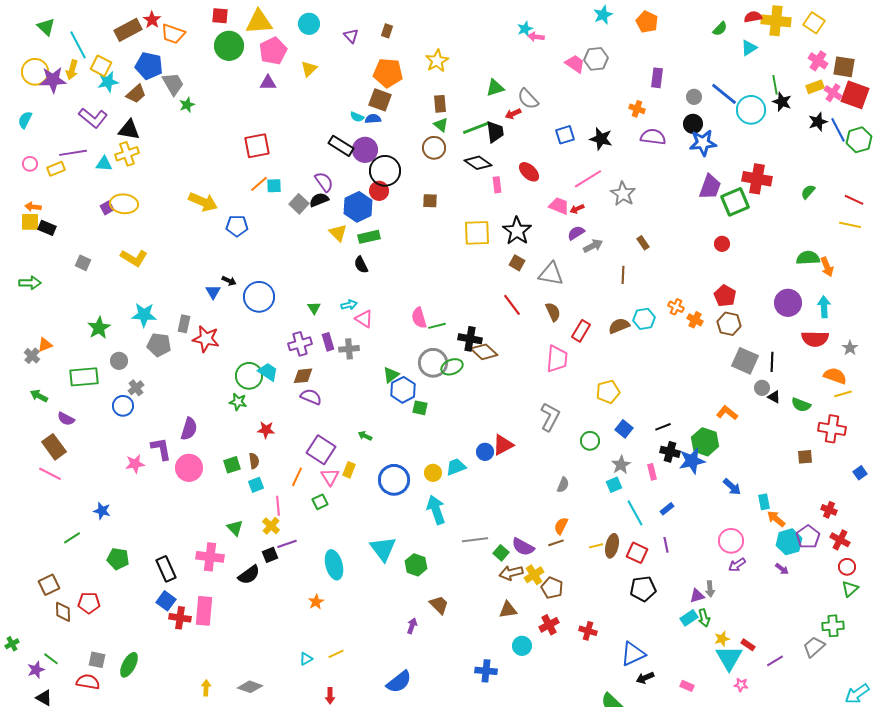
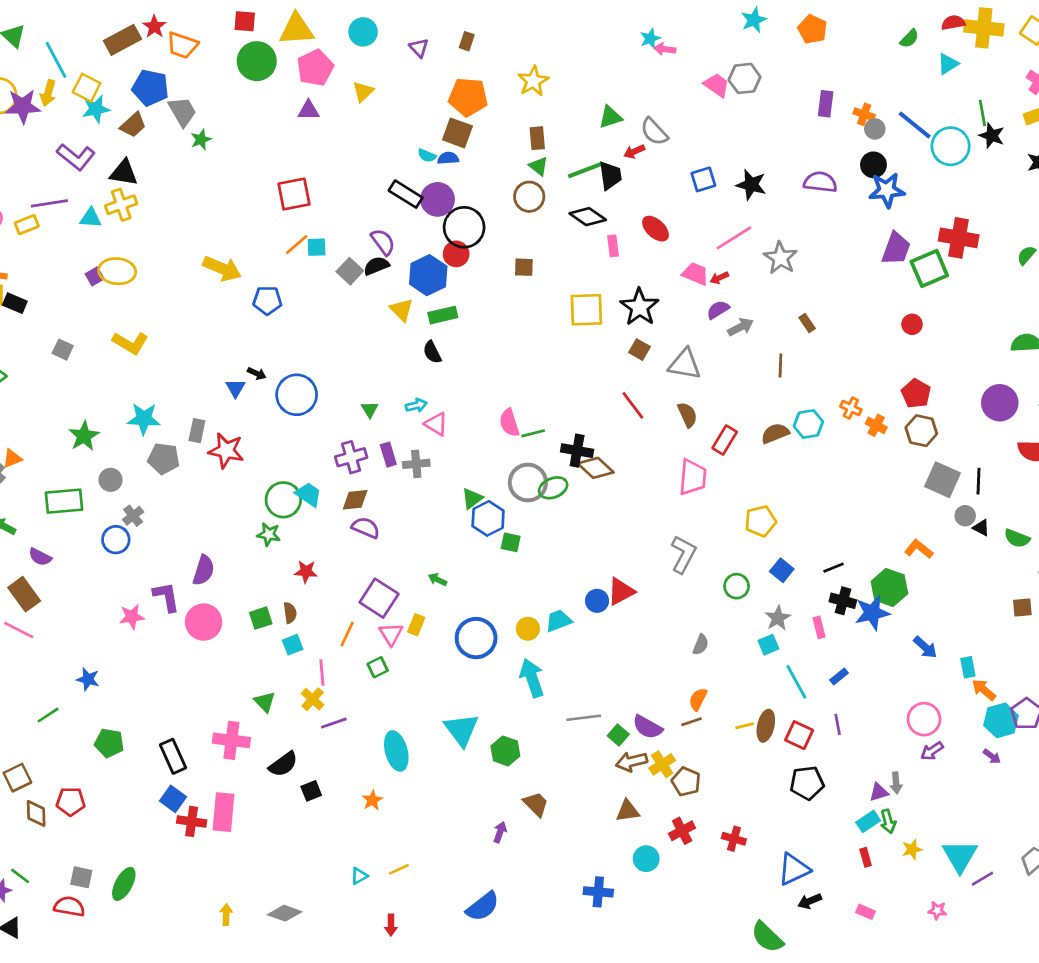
orange cross: (637, 109) -> (864, 114), moved
black square: (270, 555) -> (311, 791), moved
red rectangle: (748, 645) -> (866, 857), moved, turned 40
cyan triangle: (729, 658) -> (960, 856), moved

